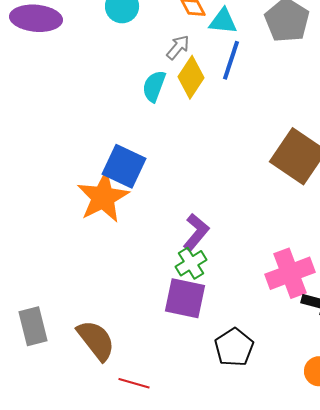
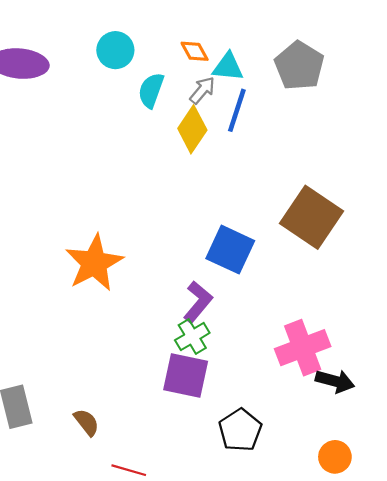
gray arrow: (178, 47) -> (202, 90), moved
cyan semicircle: (154, 86) -> (151, 90), moved
blue square: (124, 166) -> (230, 250), moved
brown semicircle: (96, 340) -> (86, 422), size x0.6

